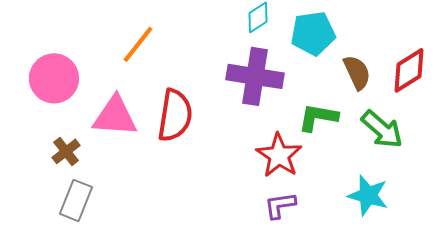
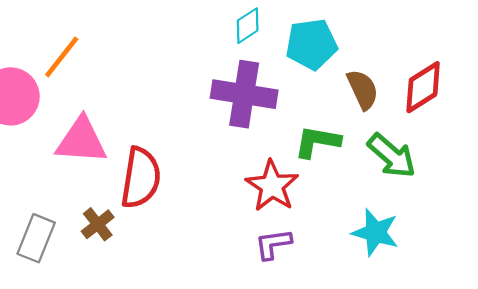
orange line: (138, 44) -> (62, 57), moved
red semicircle: (175, 115) -> (141, 178), moved
brown cross: (66, 151) -> (98, 224), moved

